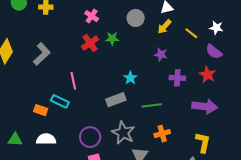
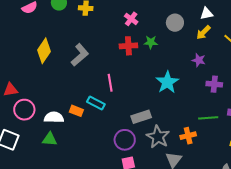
red cross: (90, 43) -> (128, 46), turned 30
cyan star: (130, 78) -> (167, 82), size x1.6
gray rectangle: (116, 100) -> (141, 117), moved
green line: (152, 105) -> (208, 118), moved
orange cross: (162, 134) -> (188, 136), moved
white semicircle: (46, 139) -> (54, 117), moved

